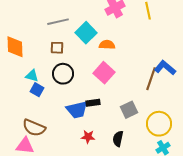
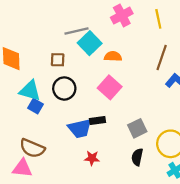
gray line: (58, 22) -> (76, 31), moved
cyan triangle: (32, 76) -> (30, 91), size x1.5
brown line: (151, 79) -> (162, 58), moved
black semicircle: (118, 139) -> (137, 157), moved

